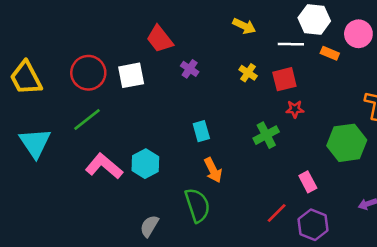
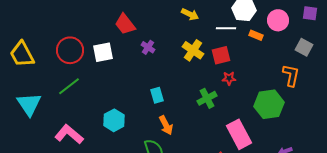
yellow cross: (248, 73) -> (193, 50), size x1.5
pink L-shape: (104, 166) -> (69, 134), moved
pink rectangle: (308, 182) -> (239, 134), size x1.8

